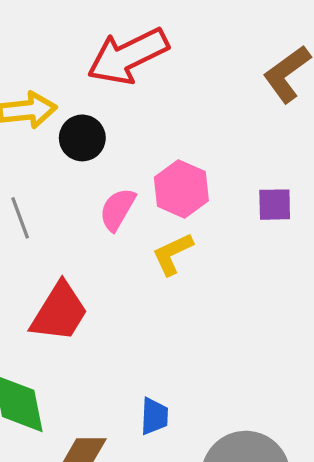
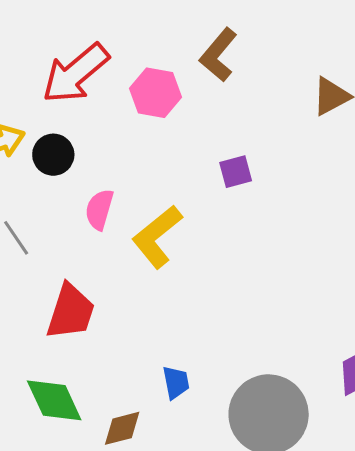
pink hexagon: (181, 189) -> (155, 93), moved
yellow L-shape: (173, 254) -> (157, 237), size x1.5

